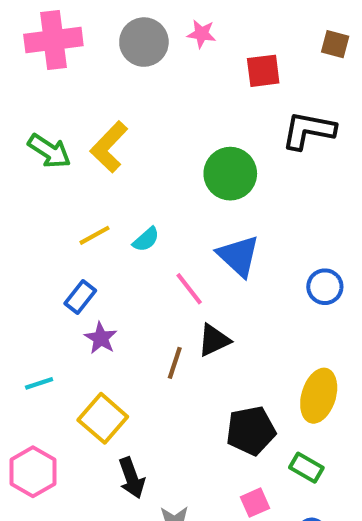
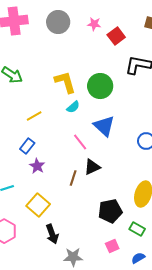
pink star: (201, 34) -> (94, 24), moved
red square: (263, 71) -> (116, 36), turned -30
yellow L-shape: (109, 147) -> (65, 82), moved, turned 120
cyan semicircle: (146, 239) -> (73, 107), moved

